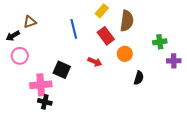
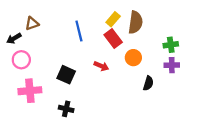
yellow rectangle: (102, 11) -> (113, 19), moved
purple cross: (174, 61) -> (172, 65), moved
pink cross: (41, 85) -> (30, 91), moved
black cross: (45, 102) -> (66, 109), moved

